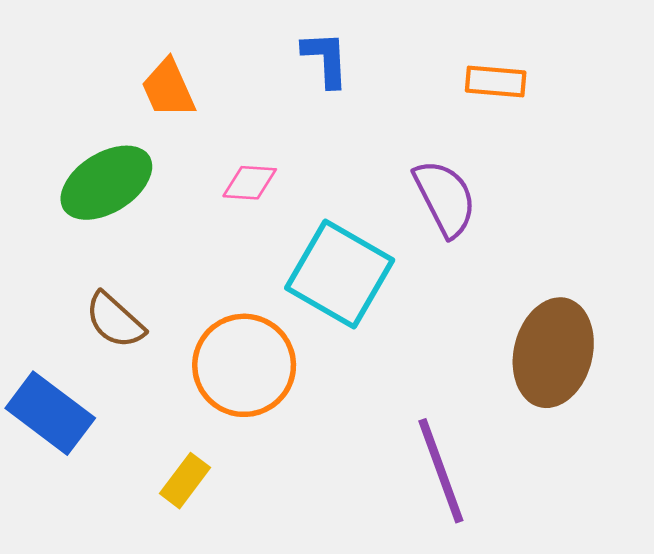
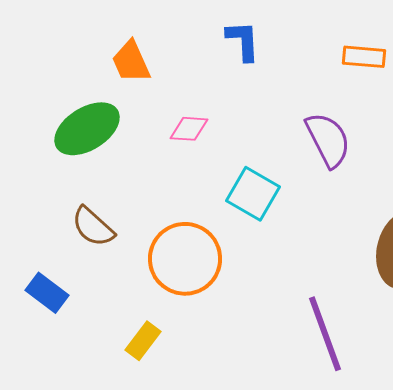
cyan square: (340, 274) -> (253, 194), size x0.7
blue rectangle: (50, 413) -> (47, 293), size x0.7

